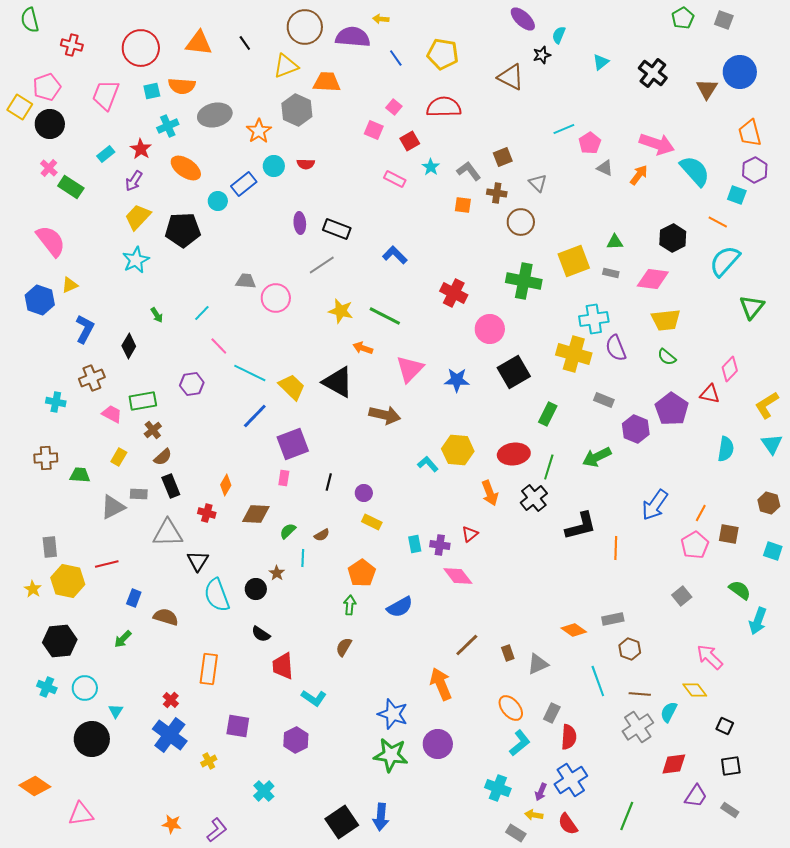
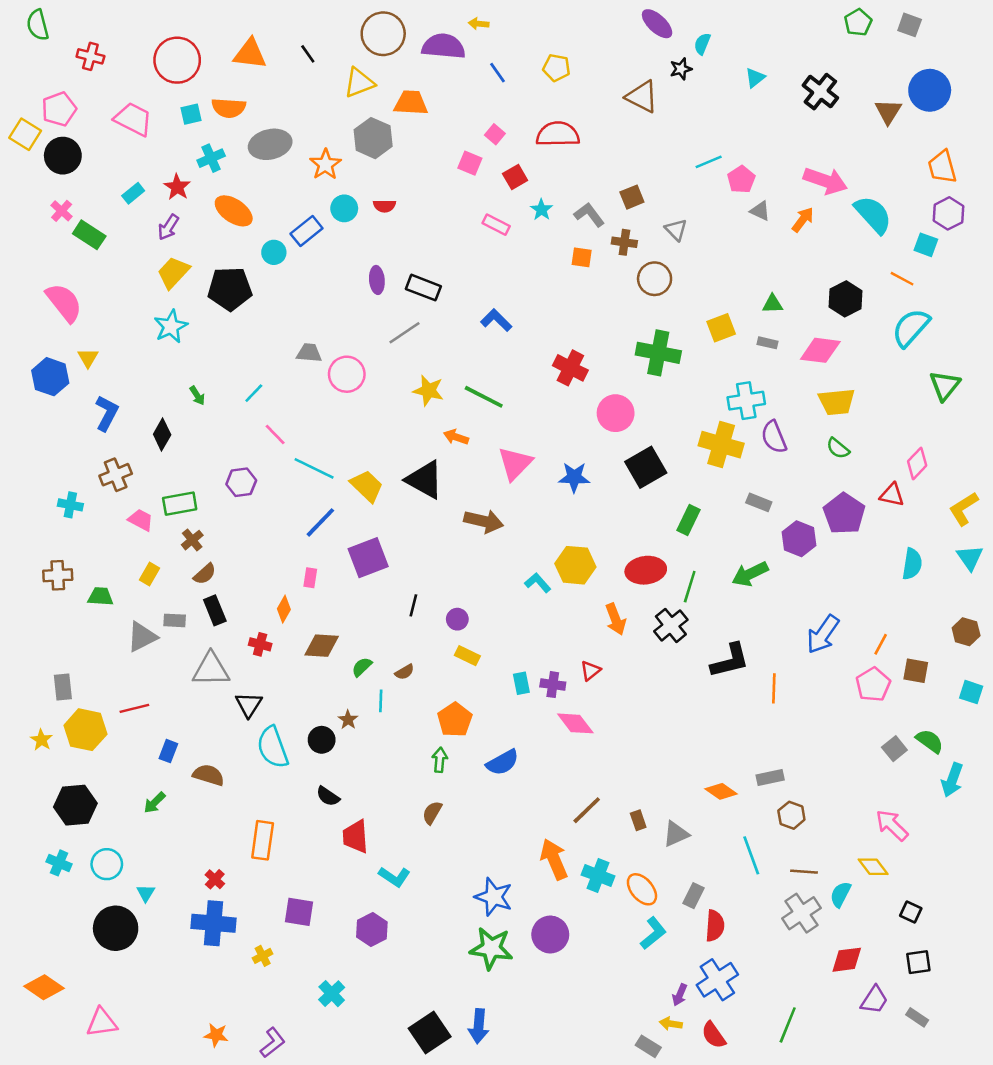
yellow pentagon: (443, 54) -> (557, 68), size x0.7
pink trapezoid: (106, 95) -> (133, 119), turned 96
yellow square: (574, 261) -> (721, 328), size x0.7
yellow triangle: (70, 285) -> (88, 358), turned -36
pink rectangle: (284, 478) -> (310, 578), moved
gray square: (682, 596) -> (894, 749), moved
blue cross: (170, 735) -> (214, 923), turned -32
cyan cross: (498, 788) -> (598, 875), moved

